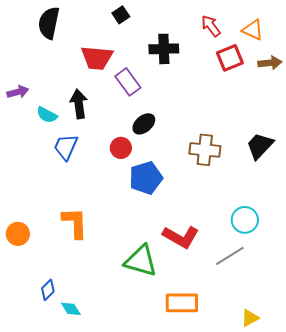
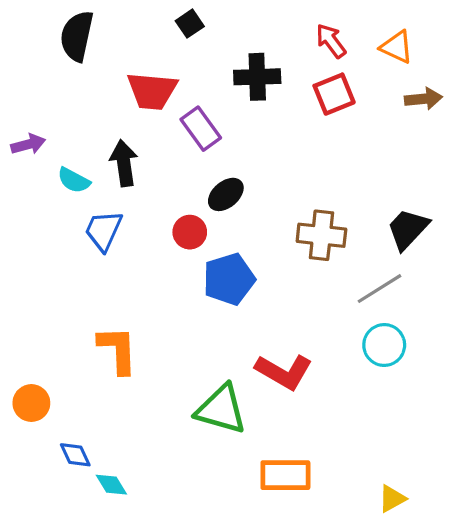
red square: (230, 58) -> (334, 94), moved
orange circle: (18, 234) -> (31, 403), moved
gray line: (230, 256) -> (380, 289), moved
blue diamond: (48, 290) -> (75, 455), turned -70

